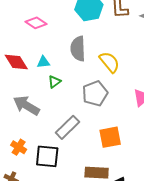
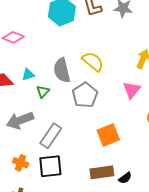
gray semicircle: (78, 49) -> (62, 70), moved
gray arrow: (26, 105) -> (20, 120), turned -40
gray rectangle: (68, 127) -> (51, 136), moved

